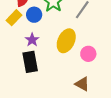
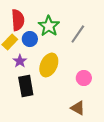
purple star: (32, 40) -> (20, 61), moved
yellow ellipse: (66, 41) -> (49, 65), moved

